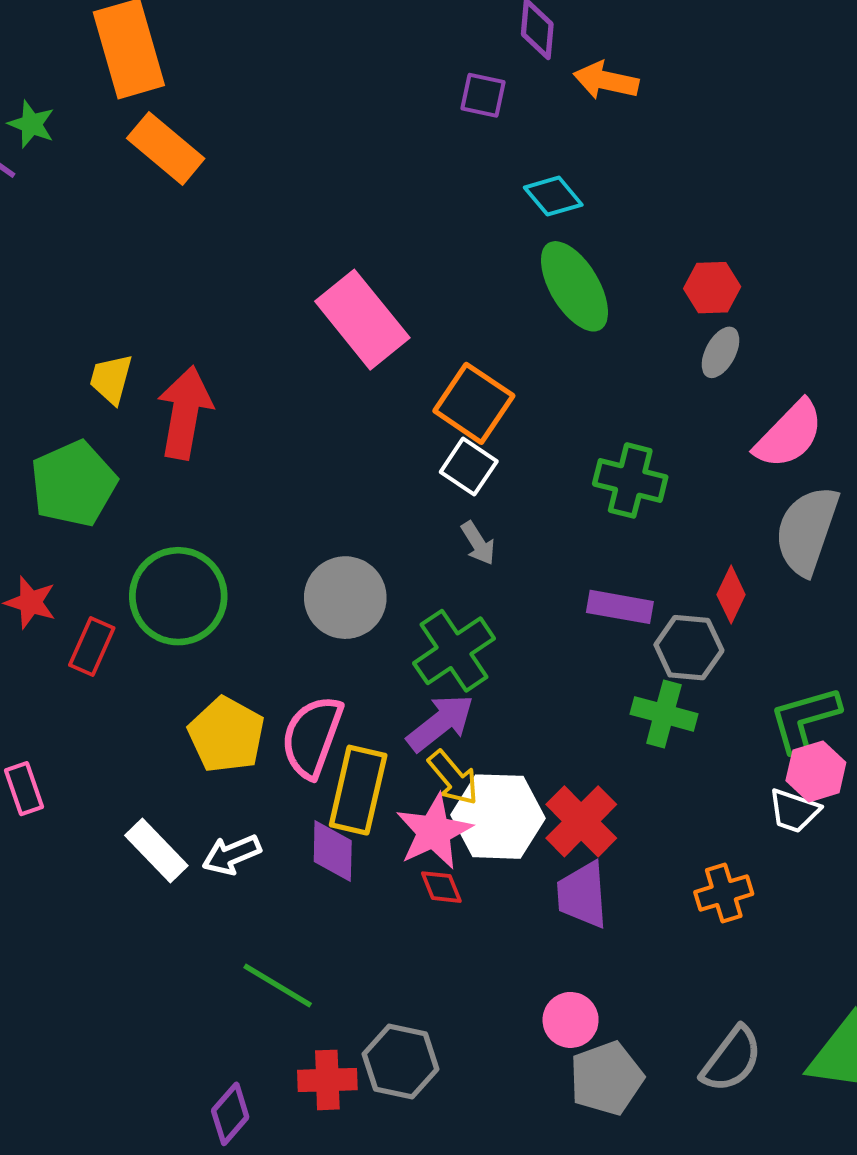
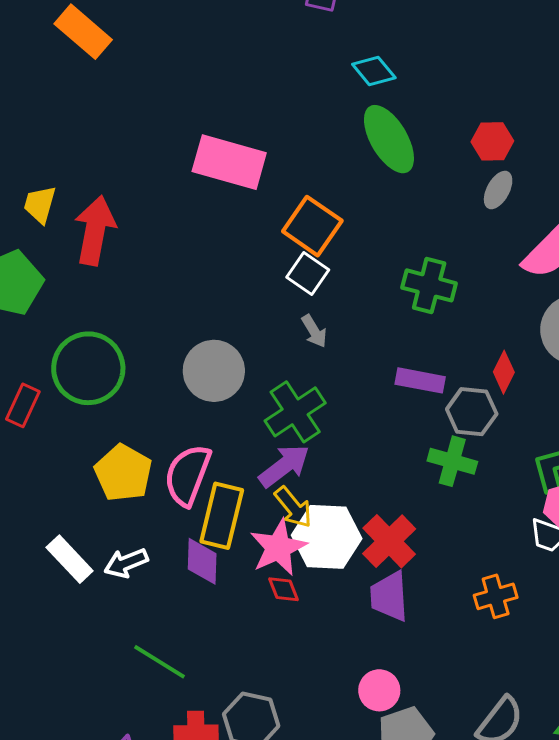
pink rectangle: (362, 320) -> (229, 162), turned -36

